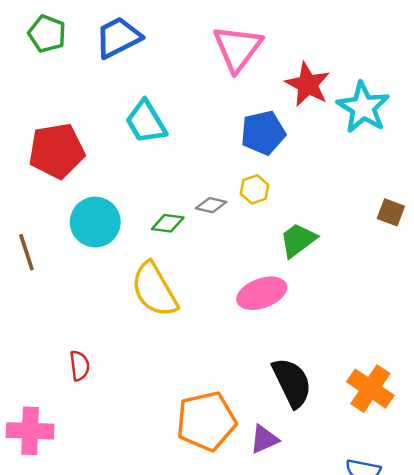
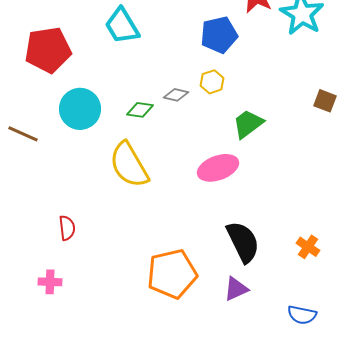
brown line: (26, 252) -> (23, 134), turned -48
orange cross: (370, 389) -> (308, 247), size x0.6
pink cross: (30, 431) -> (50, 282), moved, size x0.6
purple triangle: (264, 439) -> (236, 289), moved

